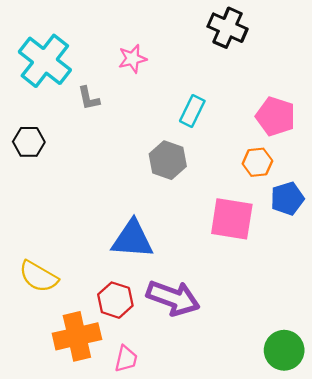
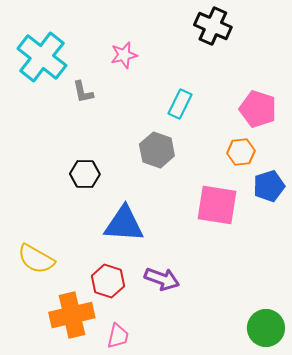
black hexagon: (29, 142) -> (85, 174), moved
purple arrow: (173, 298) -> (162, 279), size x0.7

